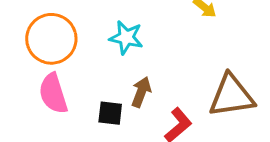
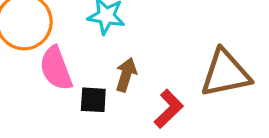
pink semicircle: (53, 94) -> (56, 68), moved

